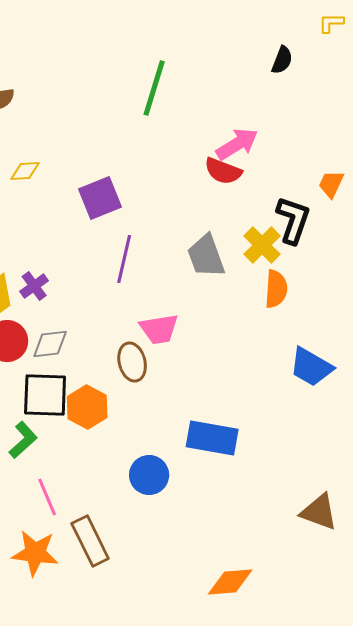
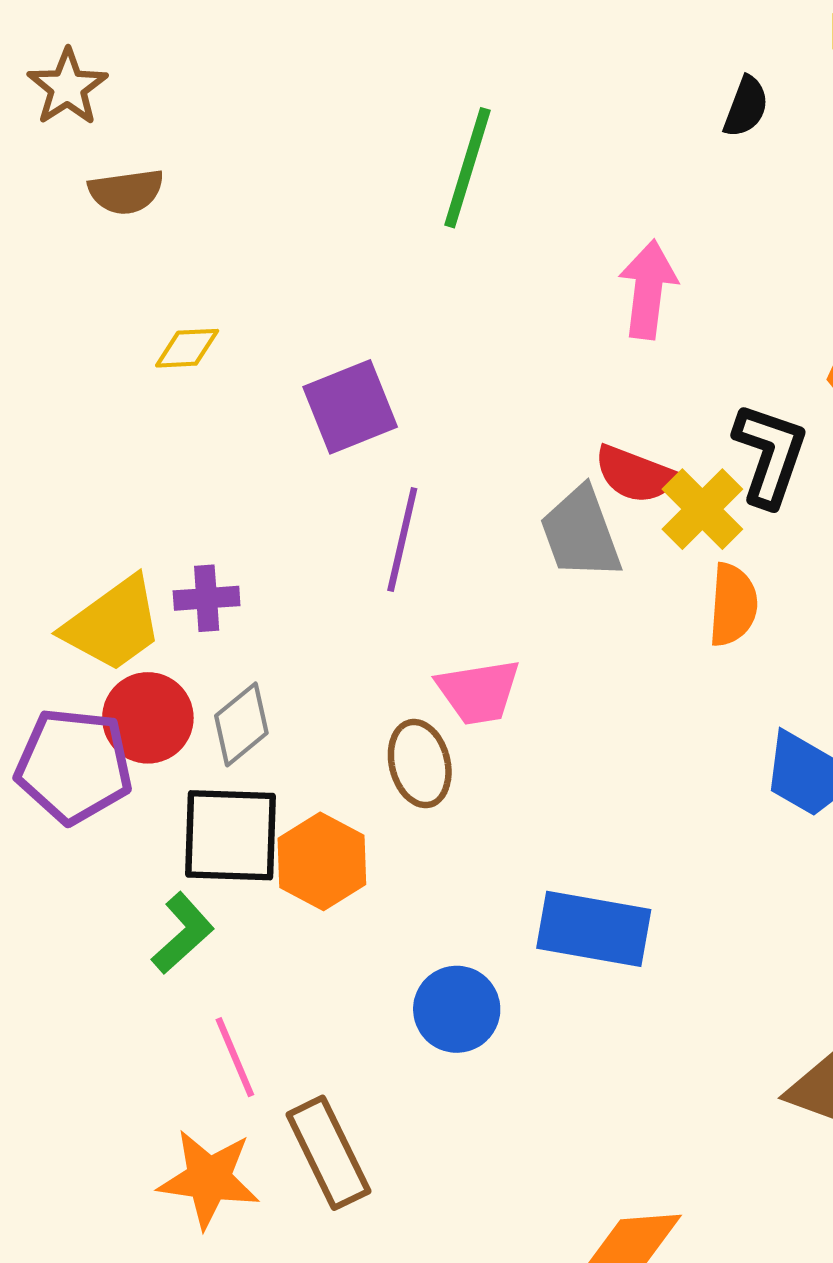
pink arrow: (237, 144) -> (648, 289), turned -51
red semicircle: (223, 171) -> (635, 474), moved
purple cross: (34, 286) -> (207, 598), turned 32
gray diamond: (50, 344) -> (241, 724), turned -33

